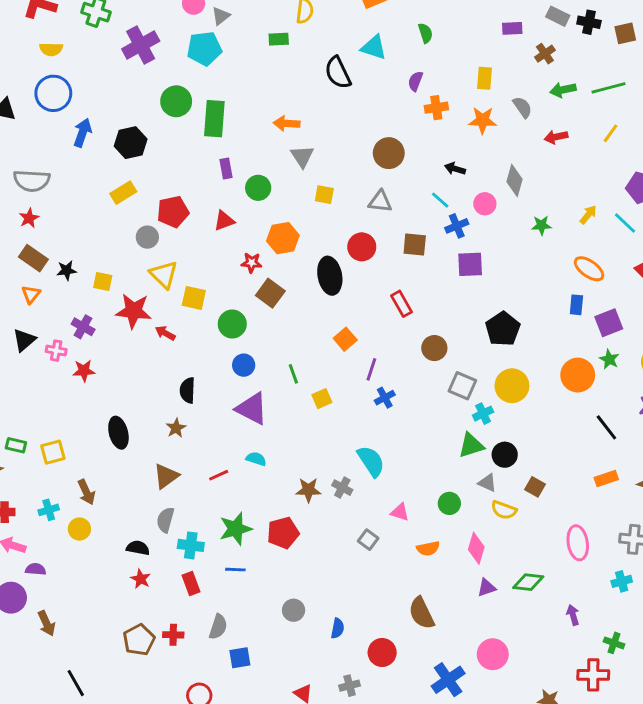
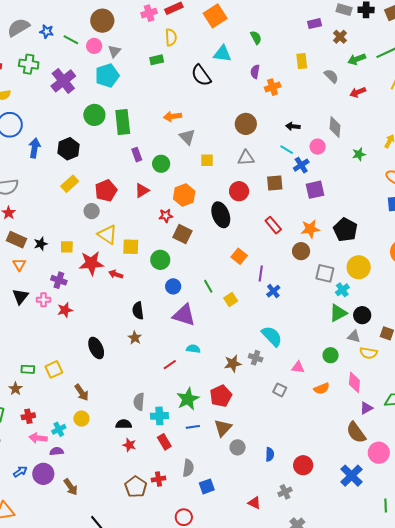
orange star: (483, 120) -> (310, 229), moved
brown triangle: (166, 476) -> (223, 428), moved
cyan cross: (49, 510) -> (59, 429), moved
brown semicircle: (421, 613) -> (356, 432), moved

